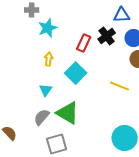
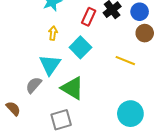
cyan triangle: (46, 90) -> (50, 65), size x1.6
gray semicircle: (42, 117) -> (34, 85), moved

